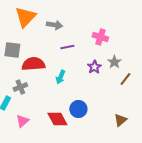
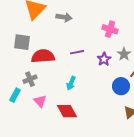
purple line: (67, 47) -> (77, 52), moved
cyan arrow: (60, 77) -> (71, 83), moved
blue circle: (78, 109) -> (121, 86), moved
pink triangle: (22, 121) -> (40, 101), moved, turned -32

